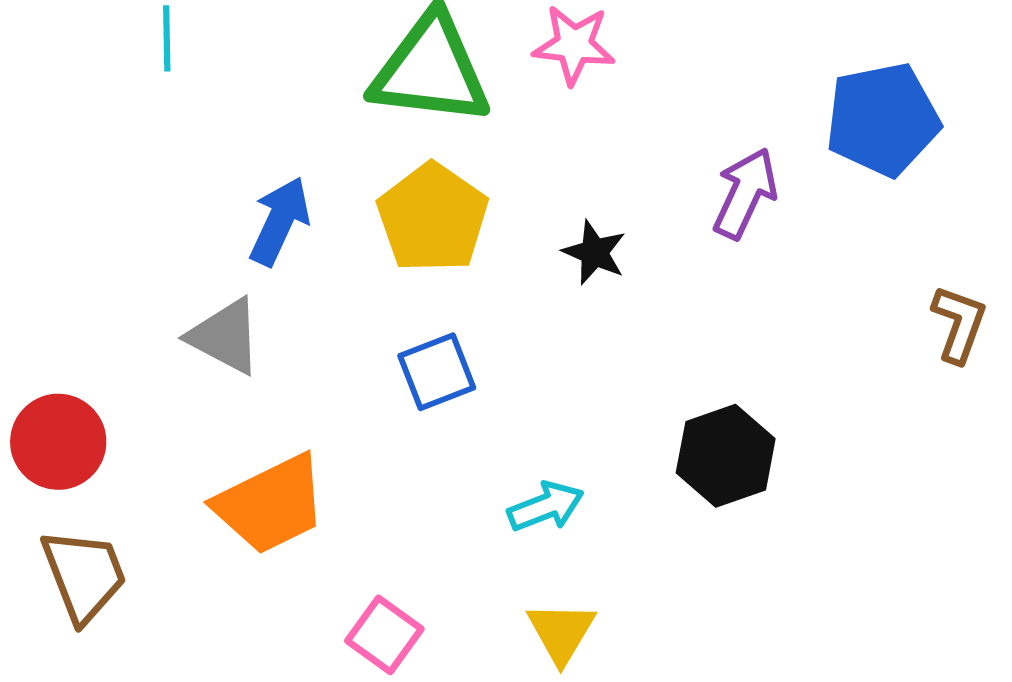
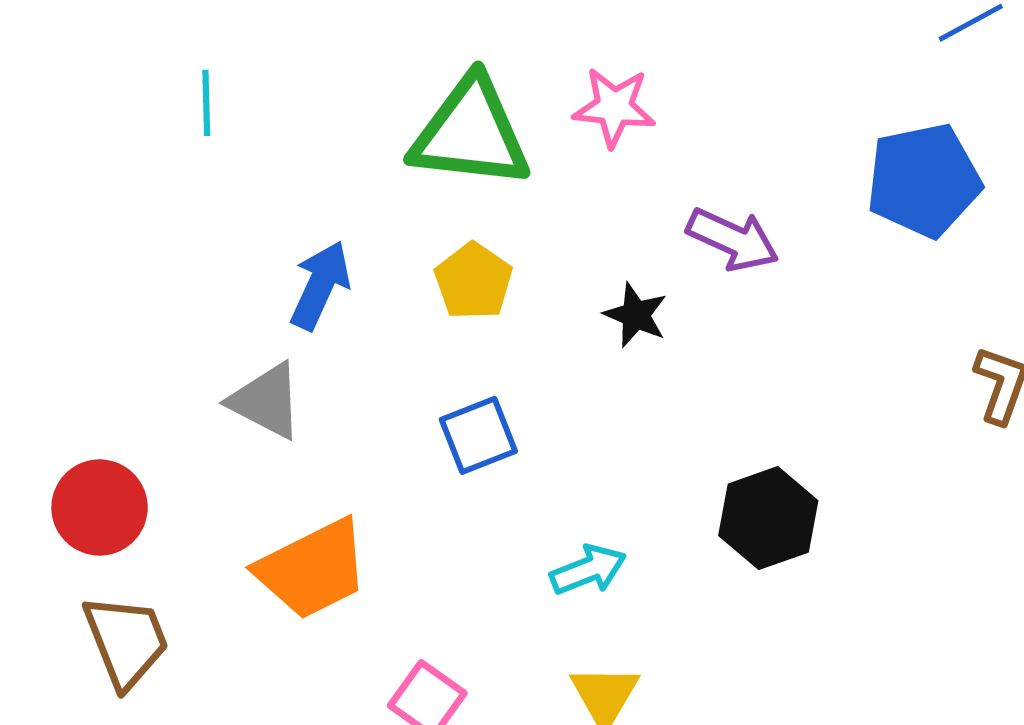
purple arrow: (745, 193) -> (733, 239), moved, turned 90
yellow pentagon: (433, 218) -> (473, 281), size x0.7

